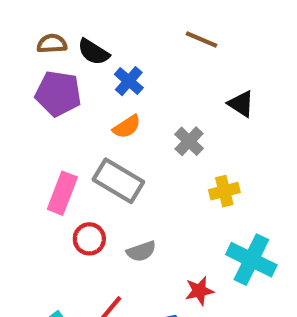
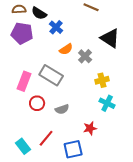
black triangle: (241, 104) -> (110, 38), size x1.5
orange semicircle: (127, 127) -> (66, 49), moved
cyan cross: (251, 260) -> (107, 103), moved, size x0.7

